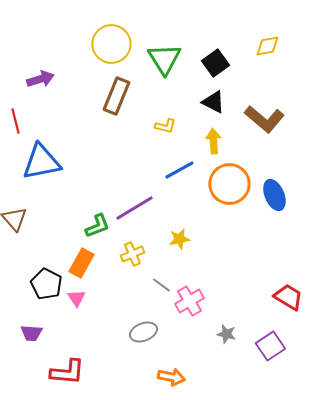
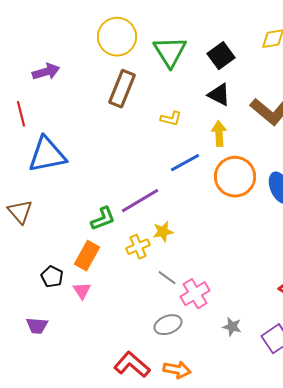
yellow star: (179, 239) -> (163, 232), moved
black pentagon: (46, 284) -> (52, 277), size x0.7
gray ellipse: (143, 332) -> (168, 325), moved
red L-shape: (67, 372) -> (132, 365), moved, turned -144

